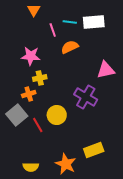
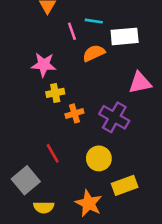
white rectangle: (94, 22) -> (125, 36), moved
orange cross: (29, 94) -> (74, 113), moved
gray square: (17, 115) -> (26, 180), moved
yellow circle: (57, 115) -> (99, 158), moved

